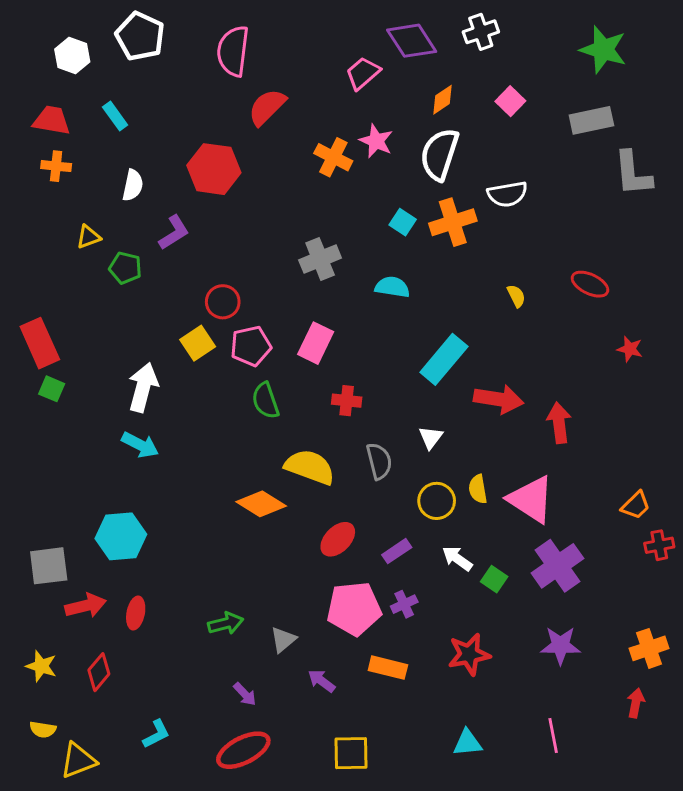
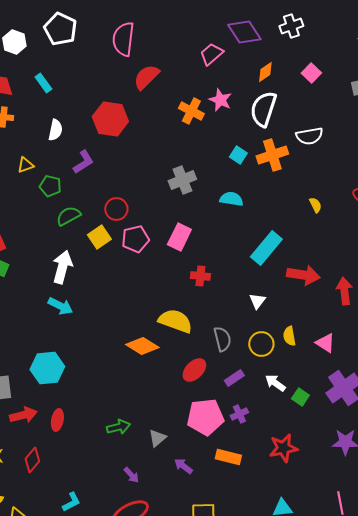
green semicircle: (265, 401) -> (68, 216), moved, turned 80
gray semicircle: (379, 461) -> (222, 339), moved
pink triangle: (531, 499) -> (325, 343), size x0.6

